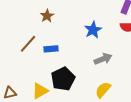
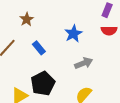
blue rectangle: (51, 49) -> (39, 48), moved, turned 56

